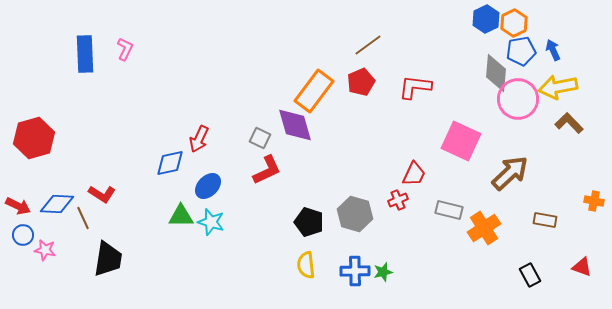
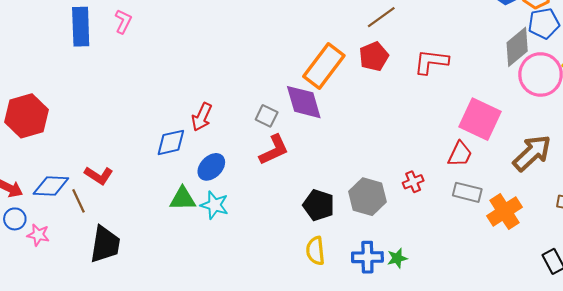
gray diamond: (496, 73) -> (517, 47), turned 45
red trapezoid: (414, 174) -> (460, 154), moved

